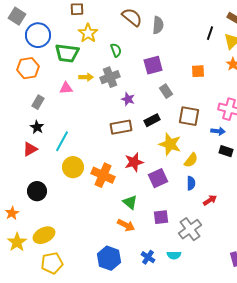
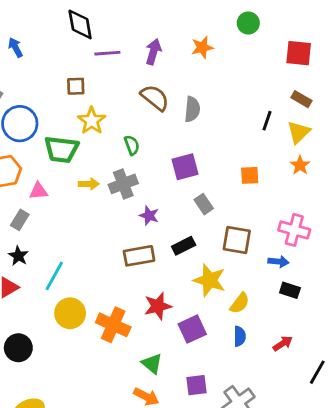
pink triangle: (66, 88) -> (38, 191), moved
red arrow: (210, 200) -> (283, 343), moved

